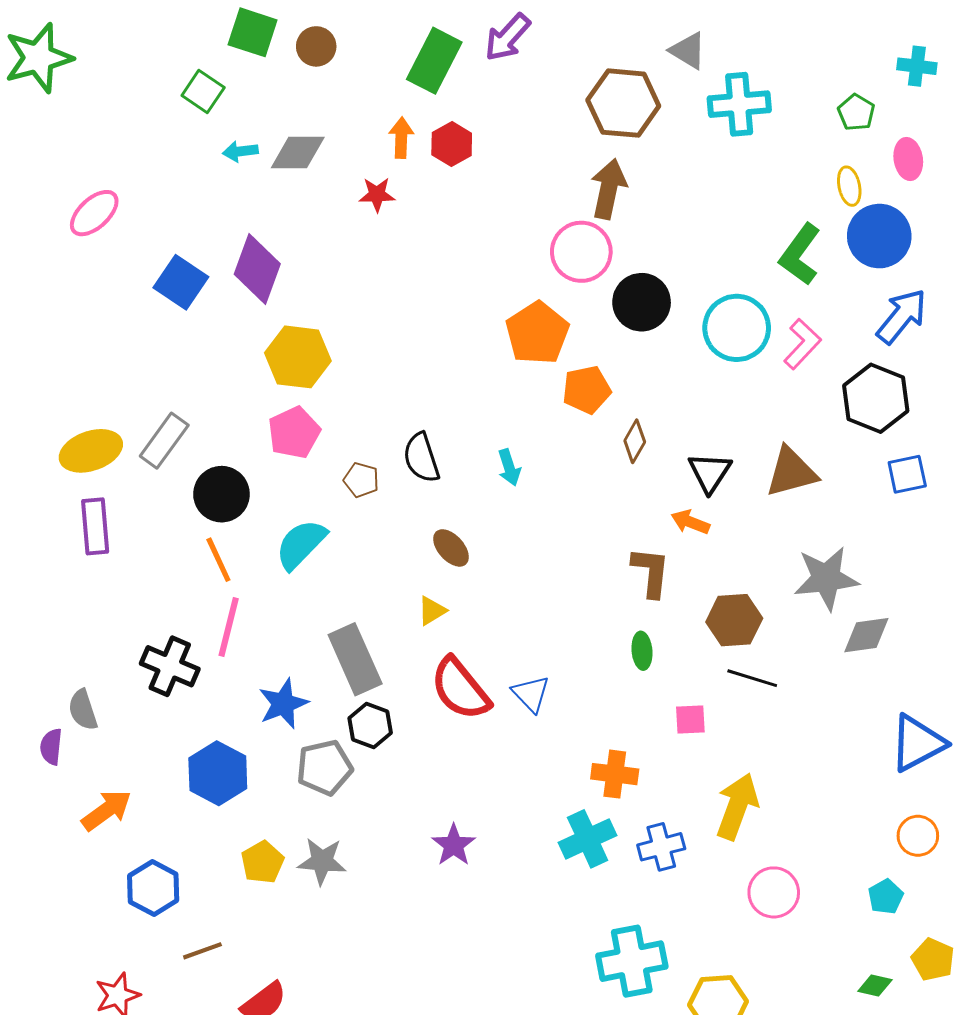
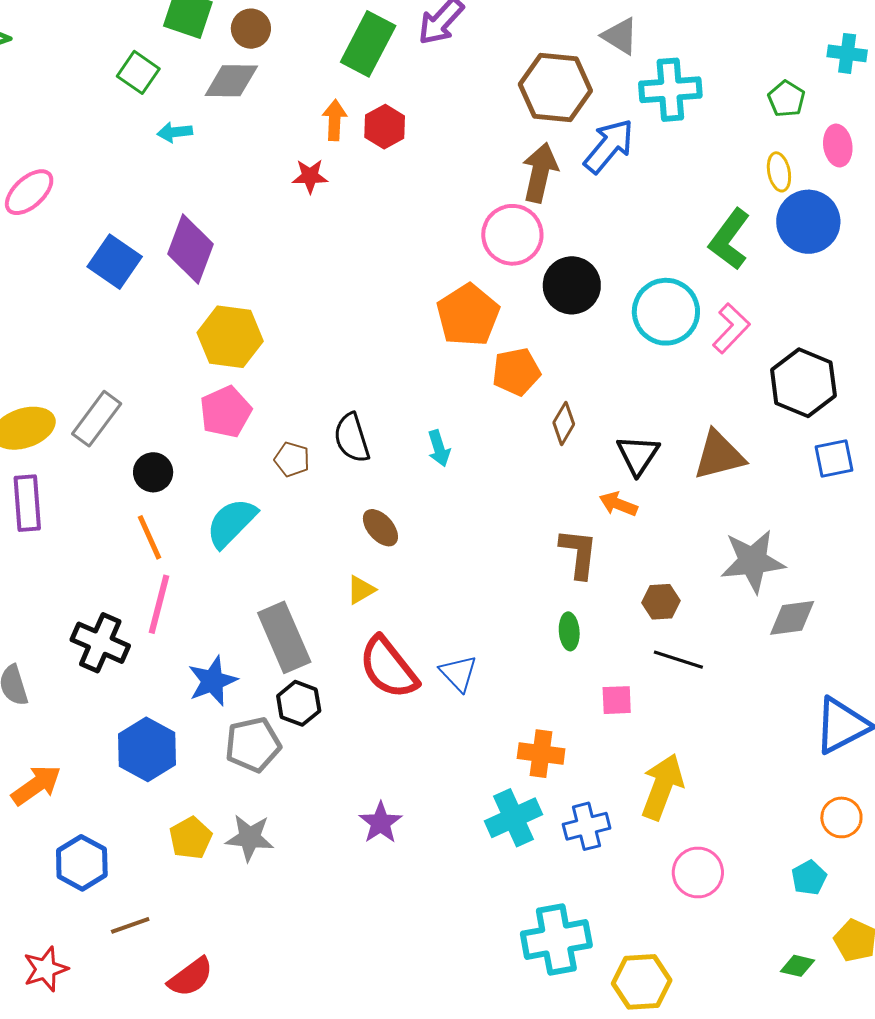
gray diamond: (298, 152) -> (231, 81), moved
blue arrow: (902, 316) -> (609, 146), moved
black circle: (221, 494) -> (153, 472), size x0.7
brown hexagon: (734, 620) -> (661, 602), size x0.7

